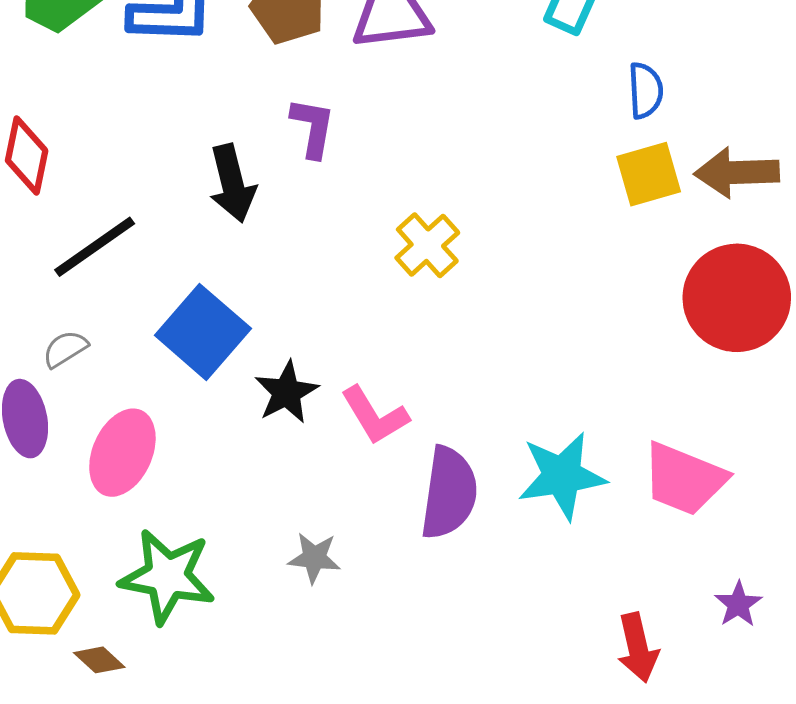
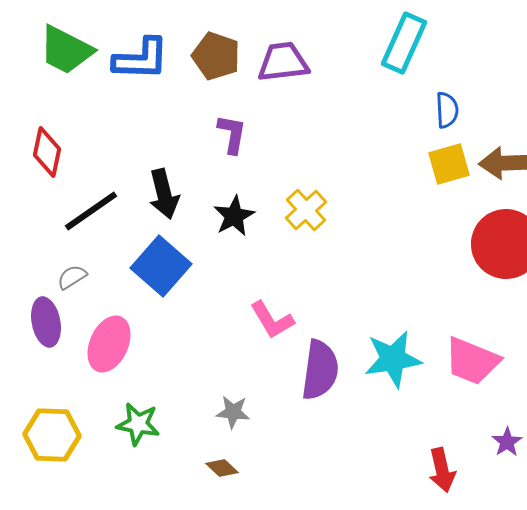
black arrow: (232, 183) -> (164, 194), moved
black star: (286, 392) -> (234, 216), moved
green star: (167, 576) -> (138, 424), size x0.7
brown diamond: (99, 660) -> (222, 468), moved

